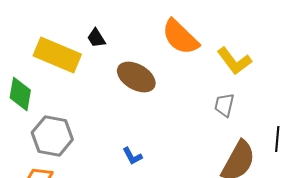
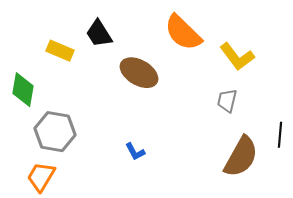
black trapezoid: (96, 38) -> (99, 34), size x1.4
yellow rectangle: (57, 55) -> (60, 51), size x0.6

